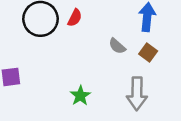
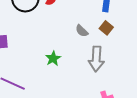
gray semicircle: (117, 46) -> (82, 31), moved

